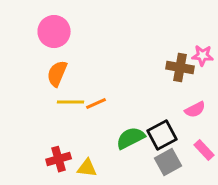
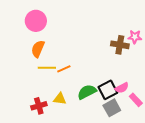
pink semicircle: (195, 110) -> (122, 88), moved
yellow triangle: (87, 168) -> (60, 99), moved

